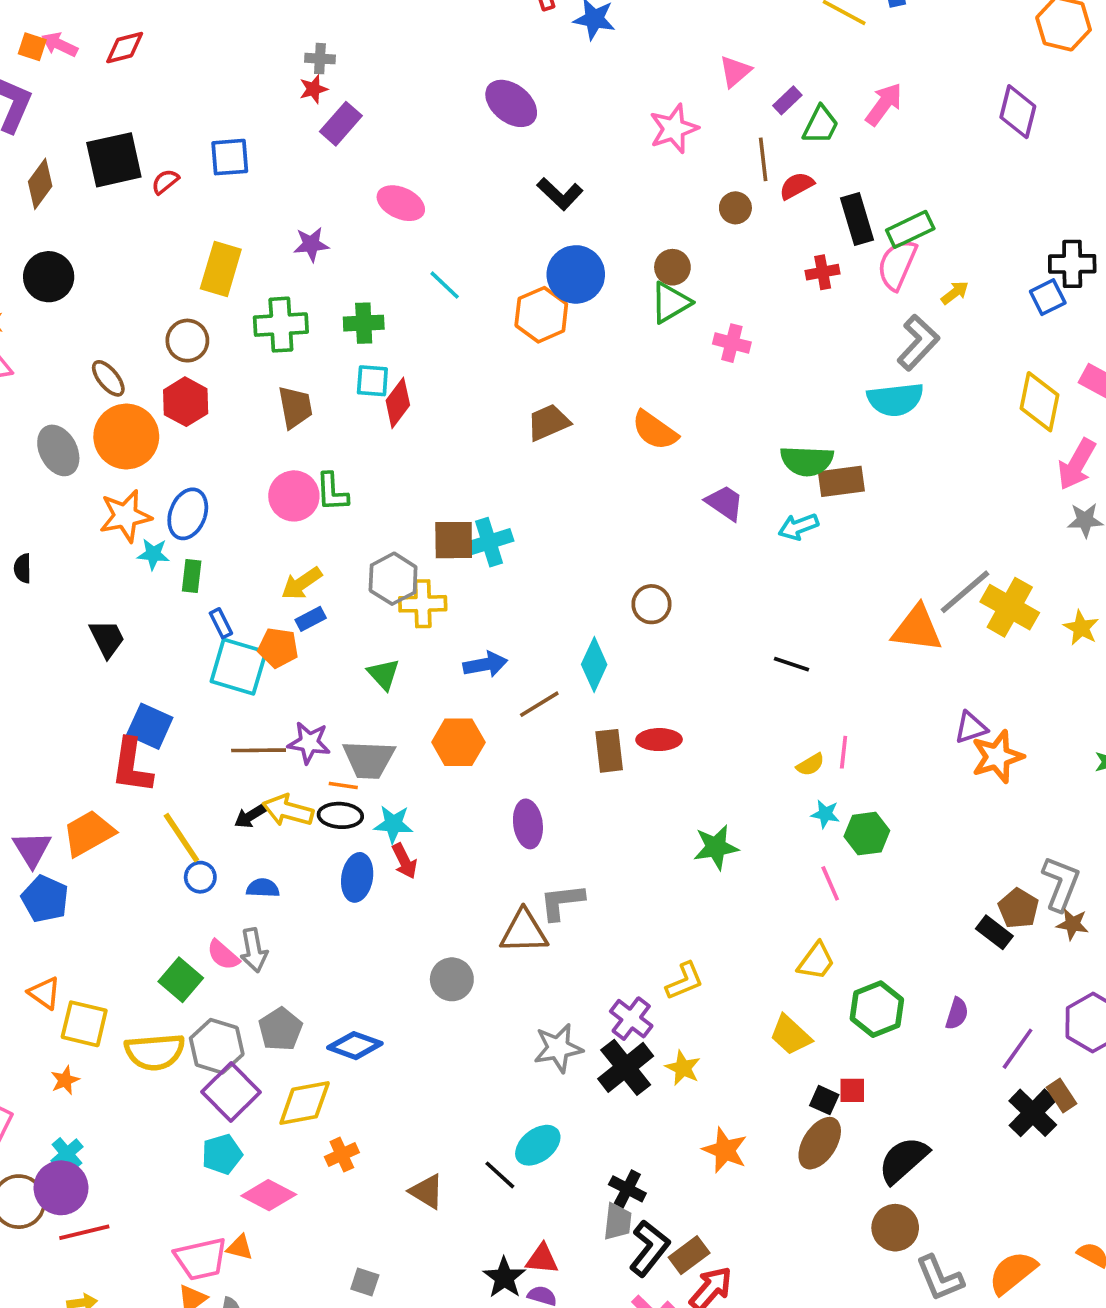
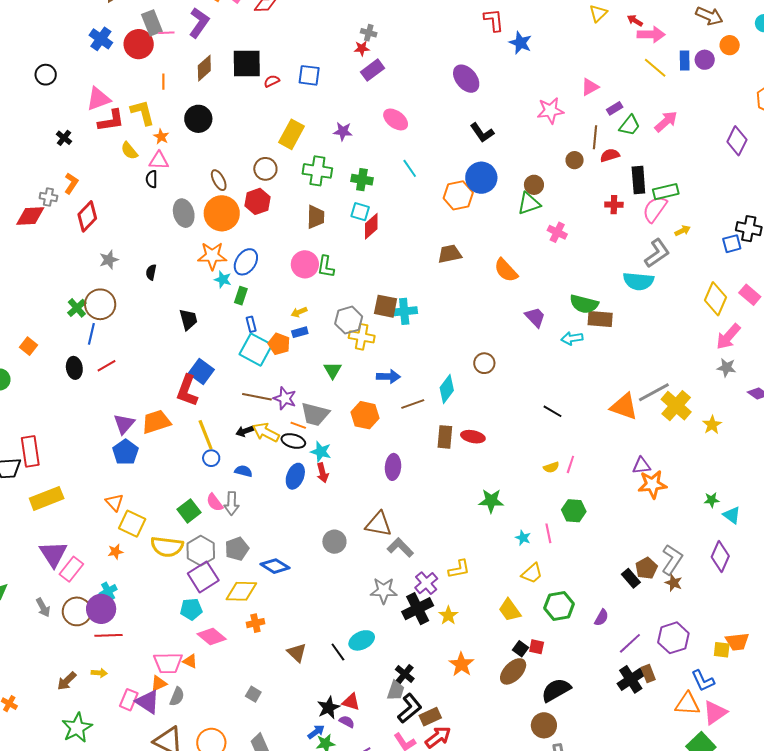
yellow arrow: (302, 583) -> (299, 312), size x0.7
cyan star: (825, 814) -> (523, 538), moved
gray L-shape: (562, 902) -> (400, 548), moved, turned 40

